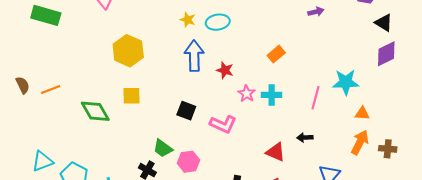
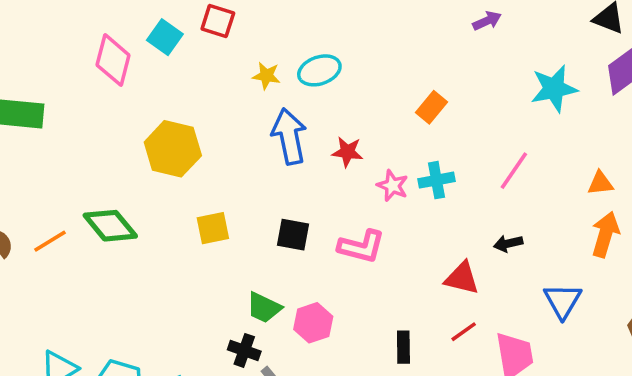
cyan star: (346, 82) -> (554, 89), moved
yellow square: (132, 96) -> (213, 228), moved
pink line: (316, 98) -> (514, 171), turned 30
green diamond: (95, 111) -> (110, 226), moved

